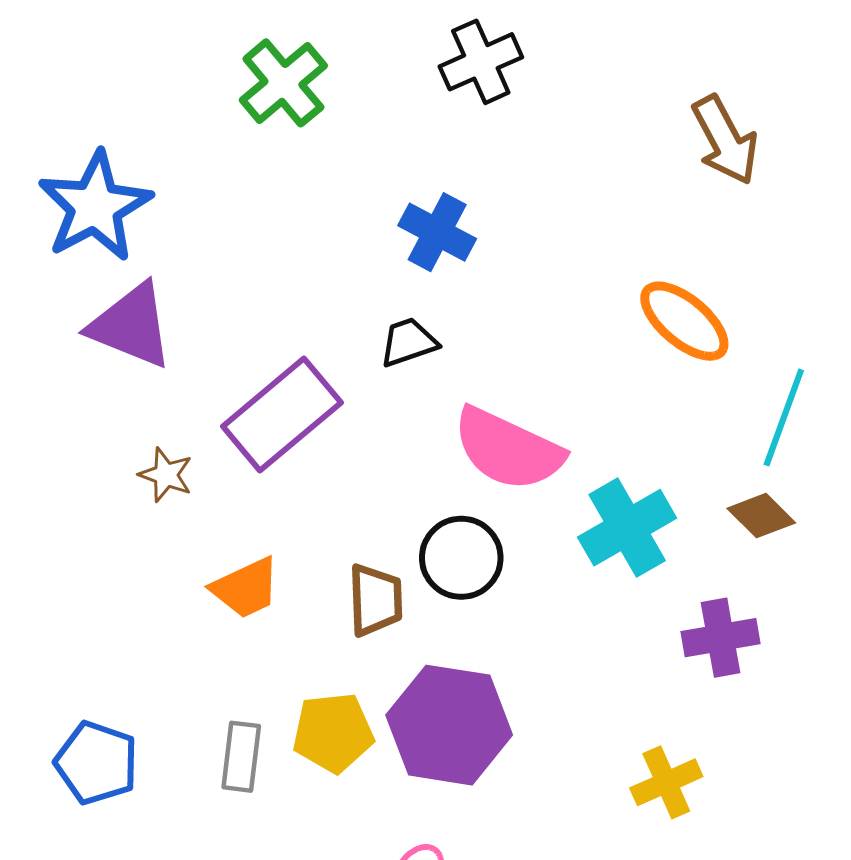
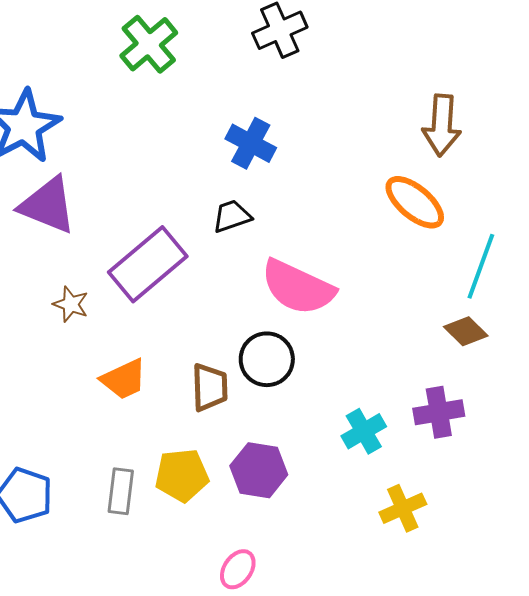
brown arrow: (725, 140) -> (442, 125), moved, turned 32
cyan cross: (627, 528) -> (364, 431), moved, size x0.7
purple hexagon: (449, 725) -> (259, 470), size x0.7

